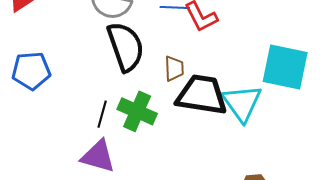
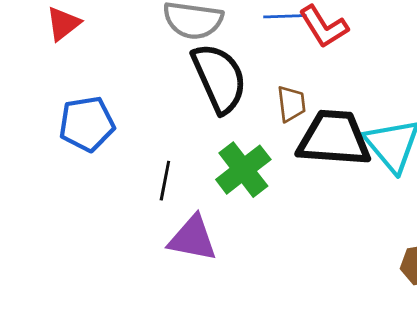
green cross: (137, 111) -> (243, 170), turned 33
black line: (102, 114) -> (165, 181), moved

